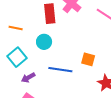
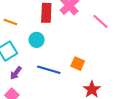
purple arrow: (28, 78) -> (16, 73), turned -32

